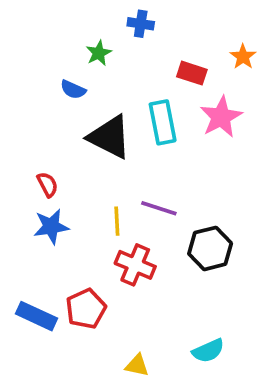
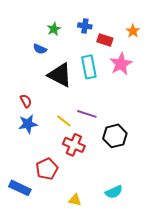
blue cross: (141, 24) -> (85, 26), moved
yellow line: (117, 221) -> (64, 121), turned -49
blue rectangle: (37, 316) -> (20, 188), moved

